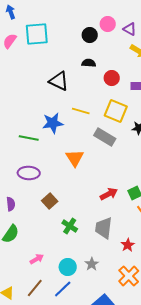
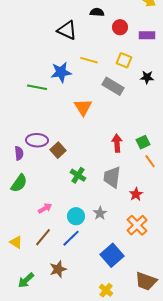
yellow square: (116, 111) -> (124, 60), size x0.7
purple ellipse: (29, 173) -> (37, 140), moved
red arrow: (109, 194) -> (117, 143), turned -66

